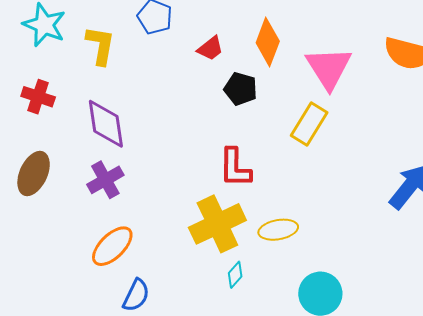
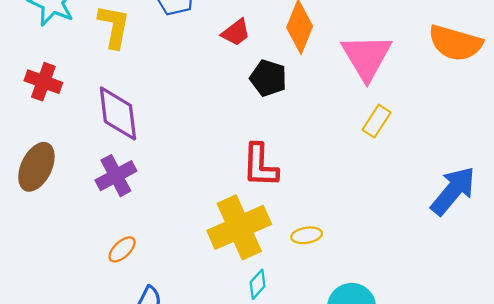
yellow rectangle: (309, 124) -> (377, 121), moved, size x0.7
yellow ellipse: (278, 230) -> (307, 235), size x0.7
orange ellipse: (112, 246) -> (122, 249), size x0.6

